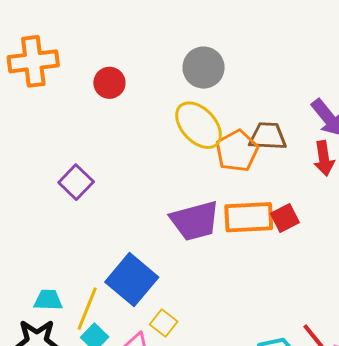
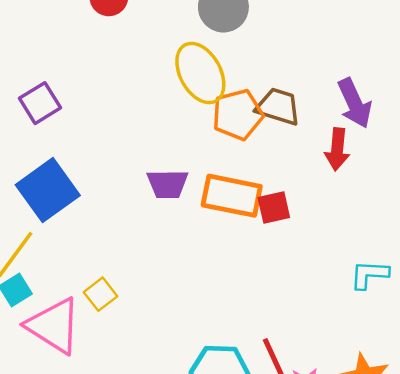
purple trapezoid: (195, 221) -> (168, 184), size x0.7
blue square: (132, 280) -> (48, 190), moved

